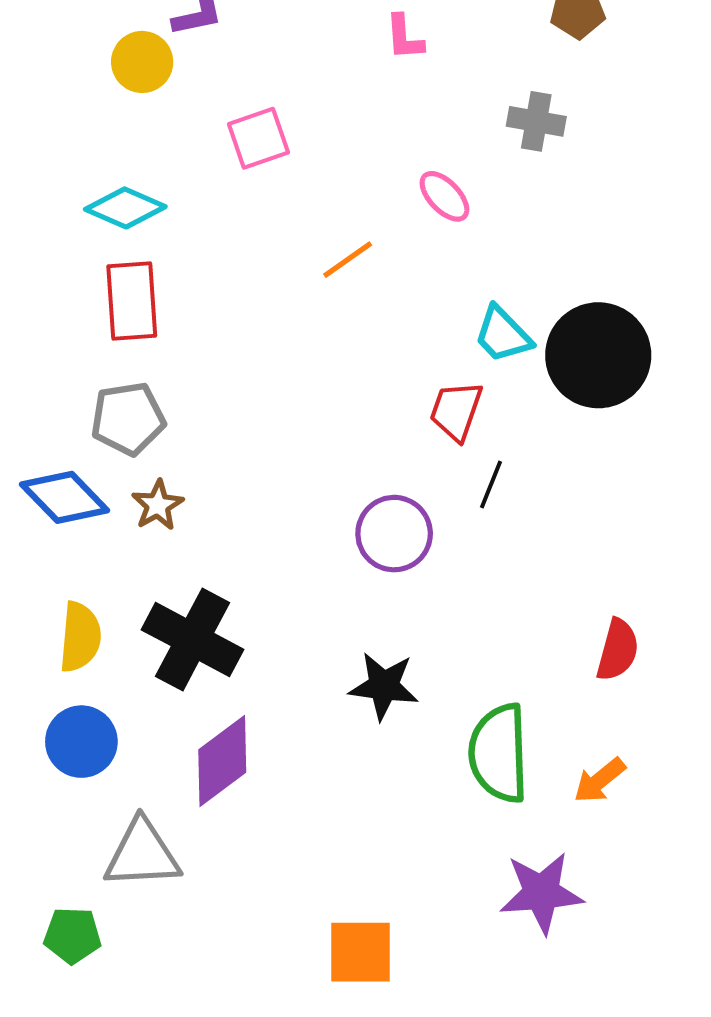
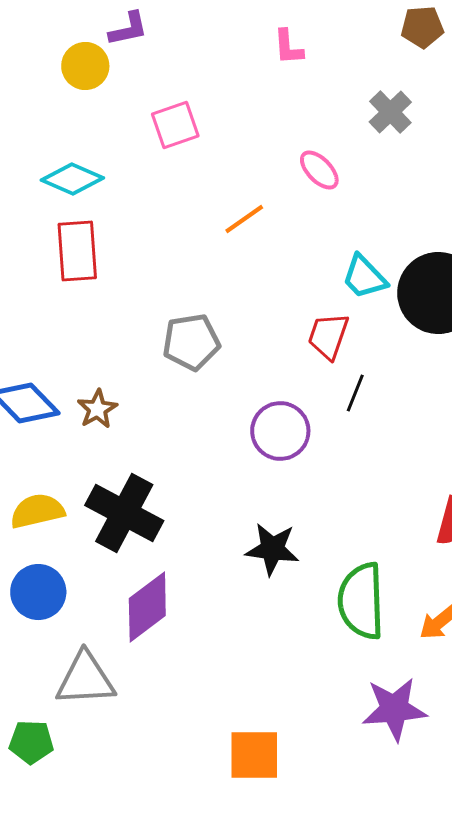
gray cross: (536, 121) -> (390, 112), turned 36
gray pentagon: (128, 419) -> (191, 342), moved
yellow semicircle: (80, 637) -> (37, 511), turned -108

